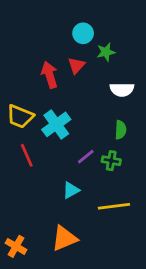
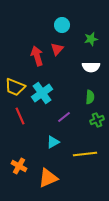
green star: (106, 52) -> (91, 39), moved
green cross: (111, 161) -> (97, 120), moved, turned -32
orange cross: (16, 246) -> (19, 166), moved

